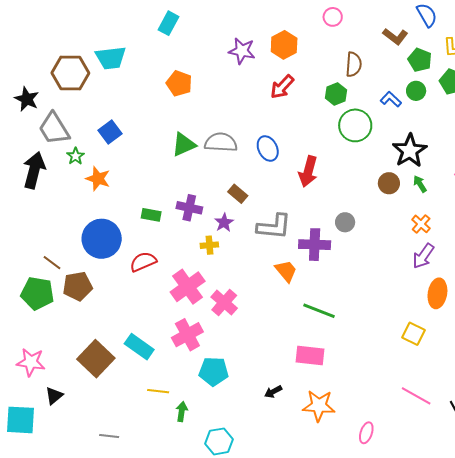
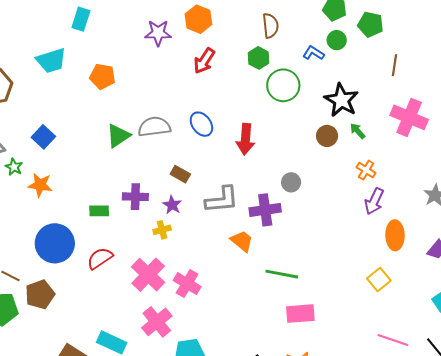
cyan trapezoid: (111, 58) -> (51, 61), moved
yellow square: (414, 334) -> (379, 279), turned 35
pink rectangle: (310, 355) -> (300, 314), moved

